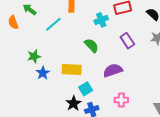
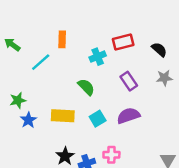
purple semicircle: (113, 70) -> (128, 116), moved
cyan square: (86, 89) -> (98, 119), moved
pink cross: (121, 100) -> (111, 155), moved

